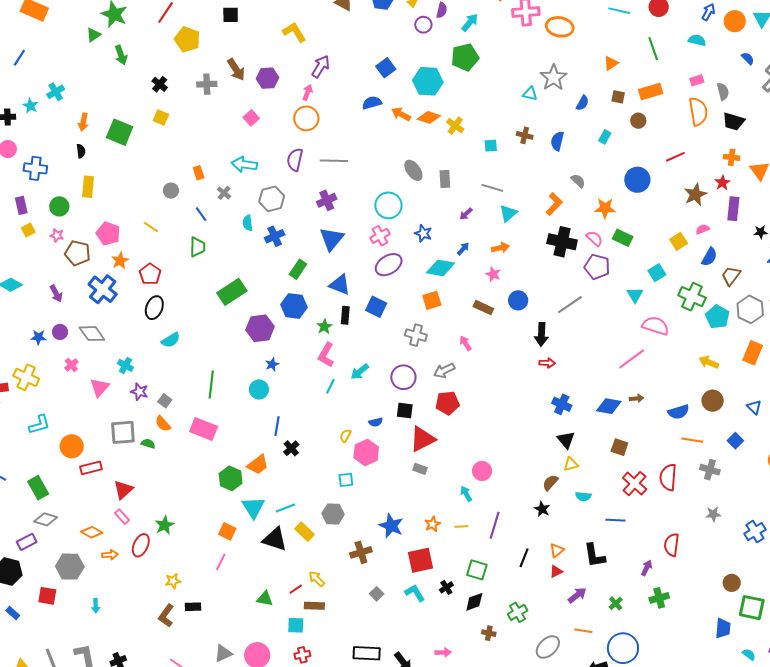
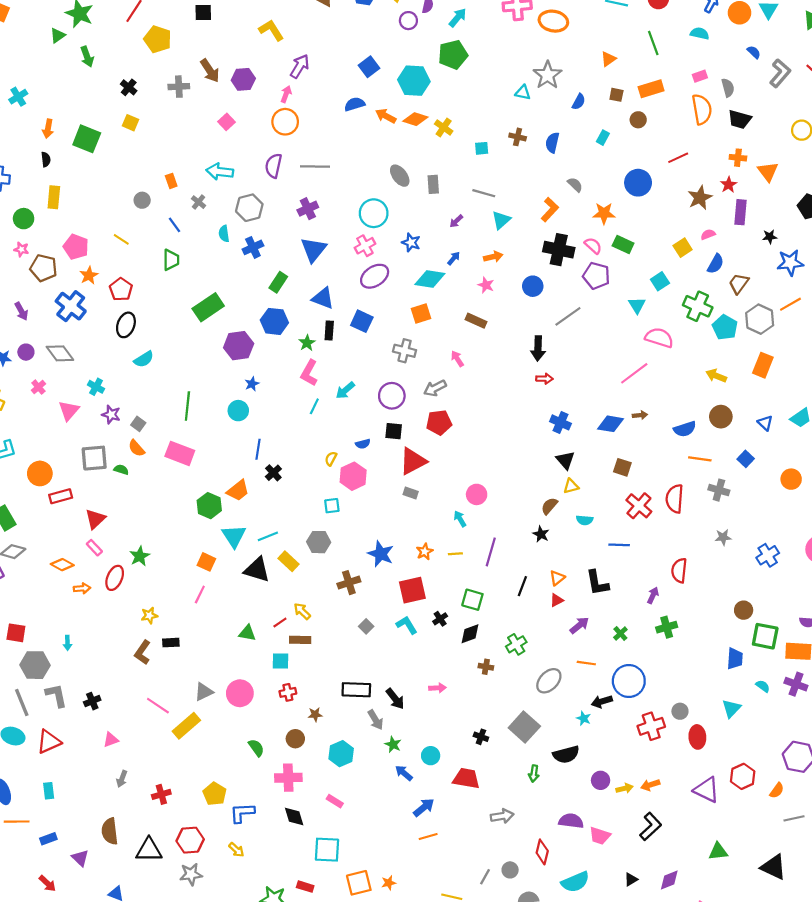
blue circle: (518, 300) -> (533, 286), moved
gray hexagon: (70, 567) -> (35, 665), moved

